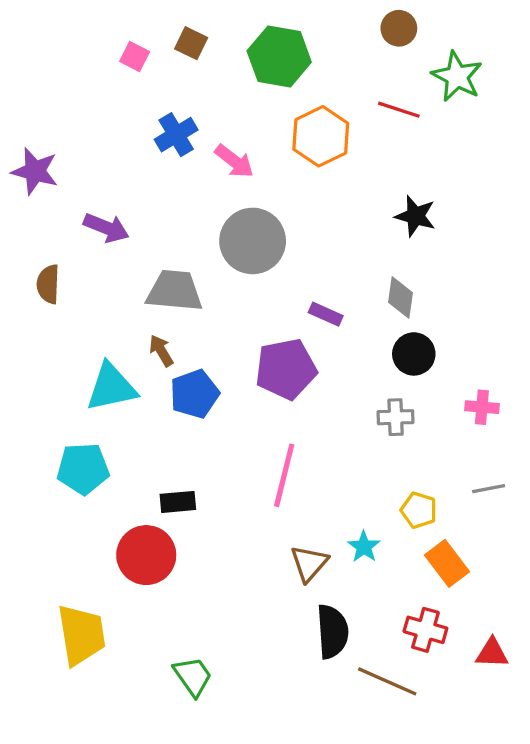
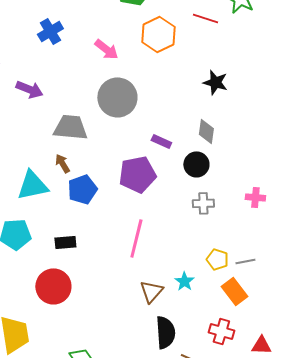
blue cross: (176, 135) -> (50, 31), moved
black circle: (414, 354) -> (196, 164), moved
gray line: (489, 489) -> (245, 261), moved
black rectangle: (178, 502) -> (65, 242), moved

